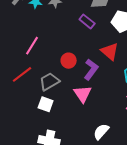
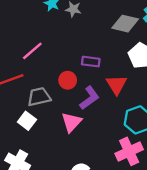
purple rectangle: (87, 21) -> (91, 62), moved, turned -49

